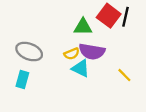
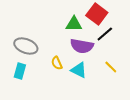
black line: (125, 17) -> (105, 34), moved, turned 36
yellow semicircle: (72, 54) -> (57, 63), moved, turned 88
cyan triangle: (81, 68) -> (79, 70), moved

